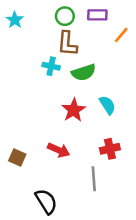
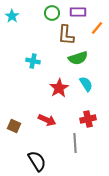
brown L-shape: (67, 44) -> (66, 35), moved
cyan cross: (51, 66) -> (33, 61), moved
green semicircle: (84, 72) -> (78, 58), moved

